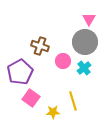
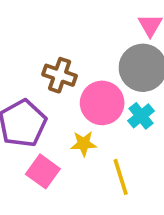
pink circle: (63, 61) -> (102, 103), size x1.5
yellow star: (53, 112) -> (84, 144), moved

